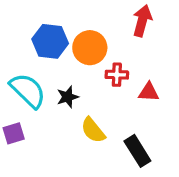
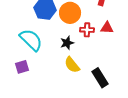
red triangle: (149, 92) -> (107, 28), moved
black star: (68, 97) -> (67, 43), moved

